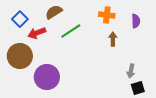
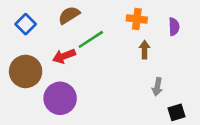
red arrow: (37, 33) -> (64, 56), moved
gray arrow: (131, 71) -> (157, 87), moved

